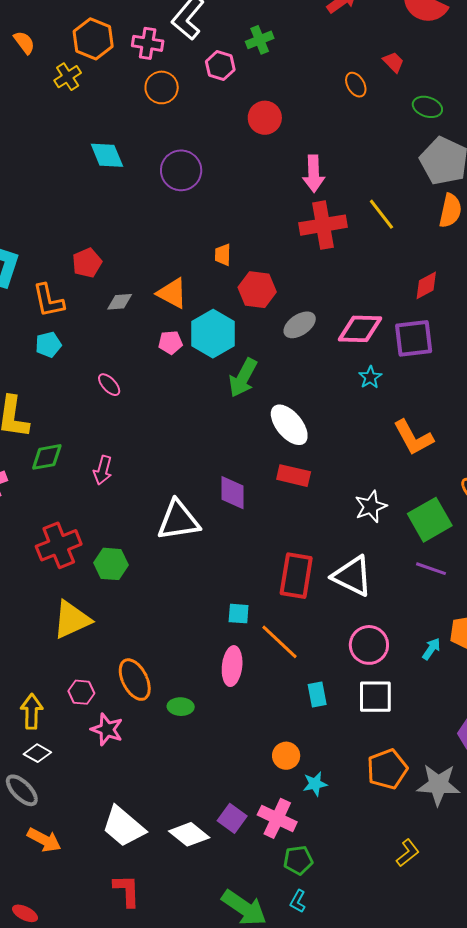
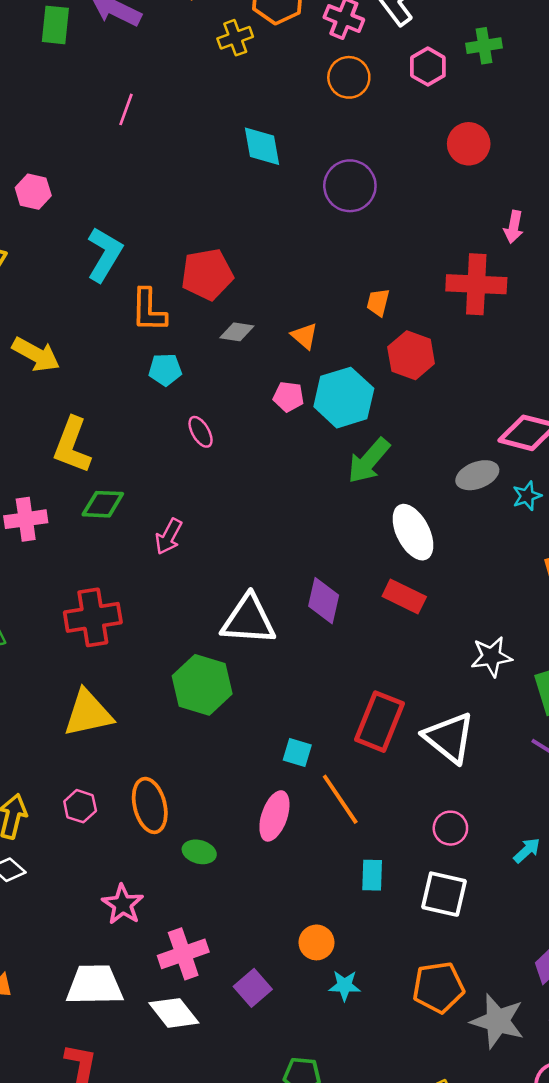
pink arrow: (314, 174) -> (514, 227), size x0.7
red cross: (323, 225) -> (476, 284), moved
red pentagon: (87, 263) -> (207, 274), size x1.4
orange triangle: (172, 293) -> (304, 336), size x0.7
gray ellipse: (300, 325) -> (477, 475), moved
cyan pentagon: (48, 345) -> (165, 370), moved
green hexagon: (111, 564) -> (202, 685), moved, size x1.4
pink circle: (369, 645) -> (450, 828), size x0.7
pink star: (107, 730) -> (123, 904), moved
purple square: (232, 818) -> (253, 988), moved
pink cross: (277, 818) -> (183, 954), moved, turned 33
white trapezoid: (123, 827) -> (95, 985), turned 126

